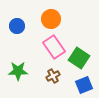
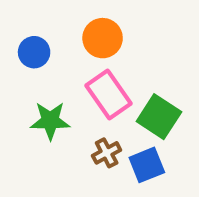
green star: (18, 71) -> (50, 121), moved
blue square: (84, 85) -> (147, 165), moved

